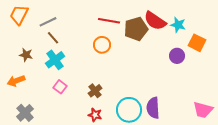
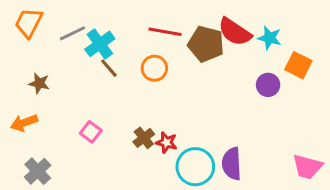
brown pentagon: (136, 29) -> (206, 44), turned 30
brown line: (53, 38) -> (109, 68), moved
cyan cross: (55, 60) -> (100, 44), moved
red star: (95, 115) -> (167, 142), moved

